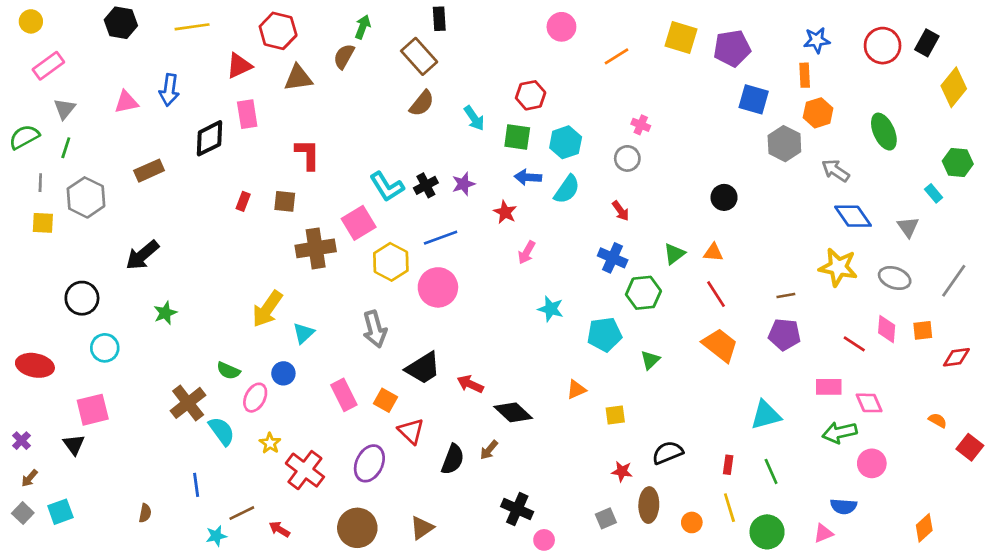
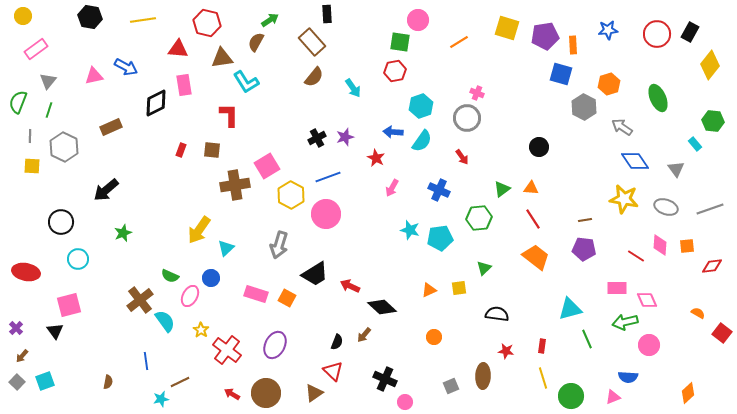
green arrow: (363, 27) -> (270, 20), turned 36
red triangle: (239, 66) -> (178, 49), turned 30
orange rectangle: (805, 75) -> (573, 45), moved
blue arrow: (169, 90) -> (126, 67), turned -70
green semicircle: (24, 137) -> (18, 102), turned -40
green square: (517, 137) -> (400, 42), moved
gray circle: (627, 158) -> (467, 118), size x1.4
cyan L-shape: (387, 187) -> (246, 82), moved
blue cross: (613, 258) -> (439, 190), moved
gray line: (954, 281) -> (710, 209), turned 36
gray arrow: (375, 329) -> (279, 245), turned 32
cyan pentagon: (604, 334) -> (440, 238), moved
pink rectangle: (344, 395) -> (256, 294), turned -45
yellow square: (615, 415) -> (459, 288), moved
red triangle: (411, 431) -> (333, 371), moved
black semicircle: (668, 453) -> (497, 314), moved, turned 30
black semicircle: (453, 459) -> (337, 342), size x0.7
red star: (622, 471) -> (506, 351), moved
green line: (771, 471) -> (587, 339), moved
orange circle: (692, 522) -> (434, 337), moved
red arrow: (279, 529) -> (232, 394), moved

